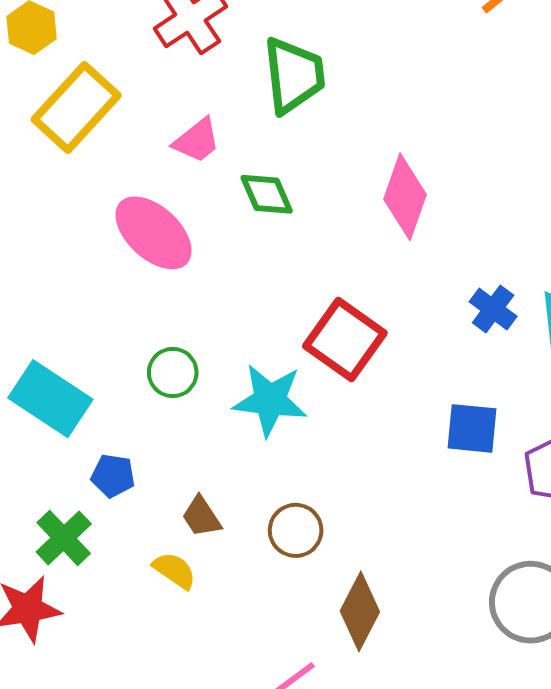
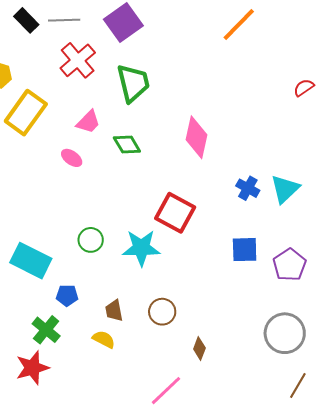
pink ellipse: (154, 233) -> (72, 158), moved, size x0.5
brown trapezoid: (201, 517) -> (114, 311), turned 30
brown diamond: (360, 611) -> (199, 348), size x0.6

